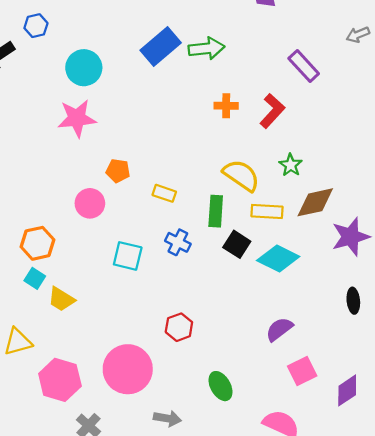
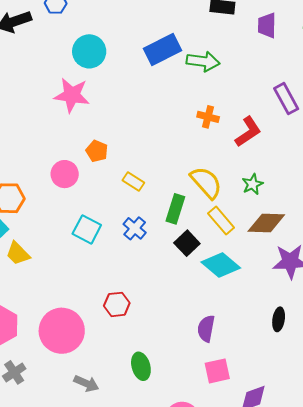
yellow rectangle: (267, 211) -> (221, 221), turned 32
purple semicircle: (279, 329) -> (206, 329), turned -56

